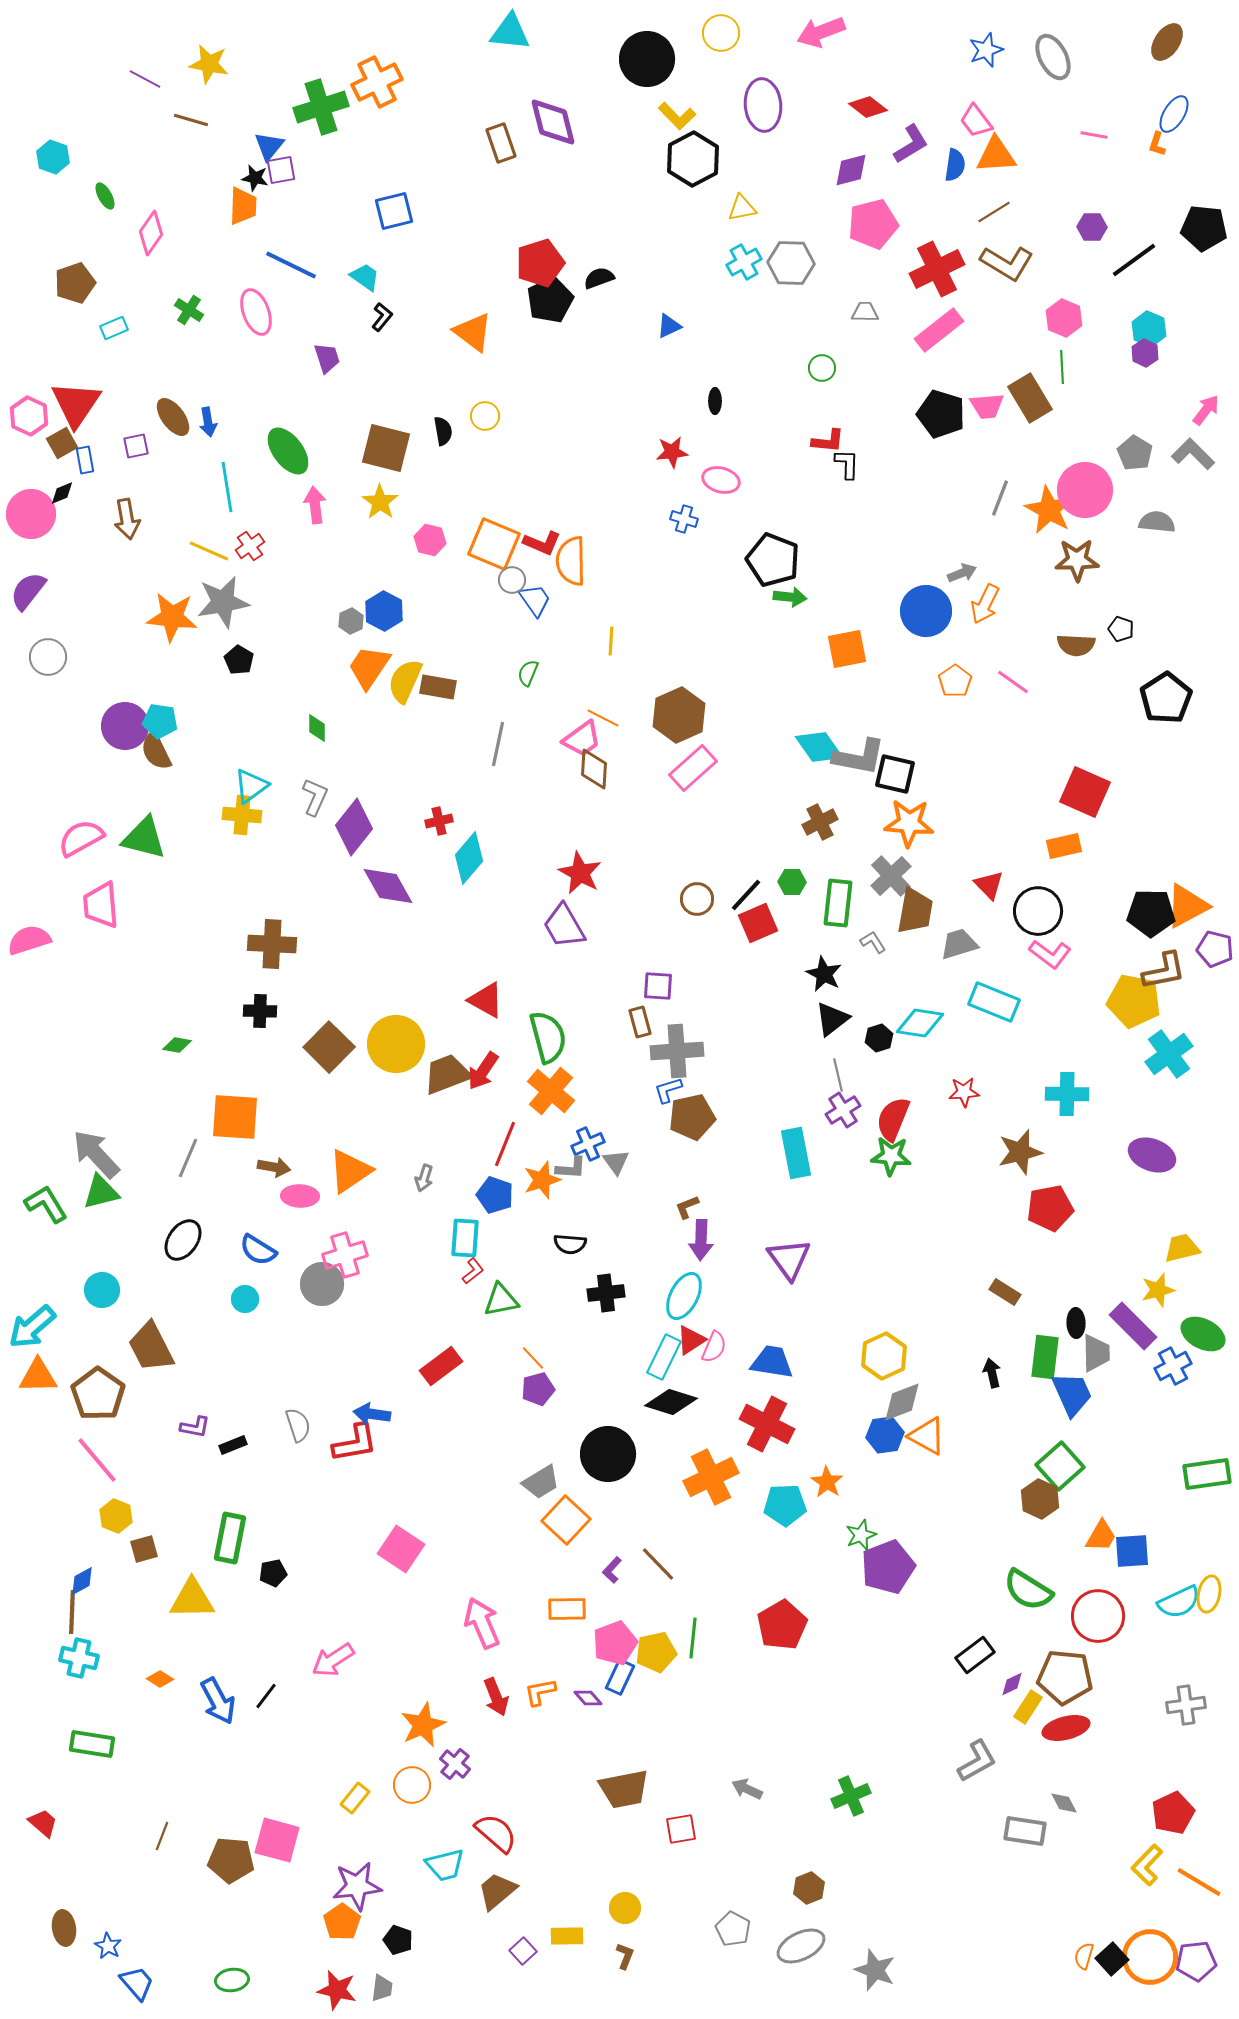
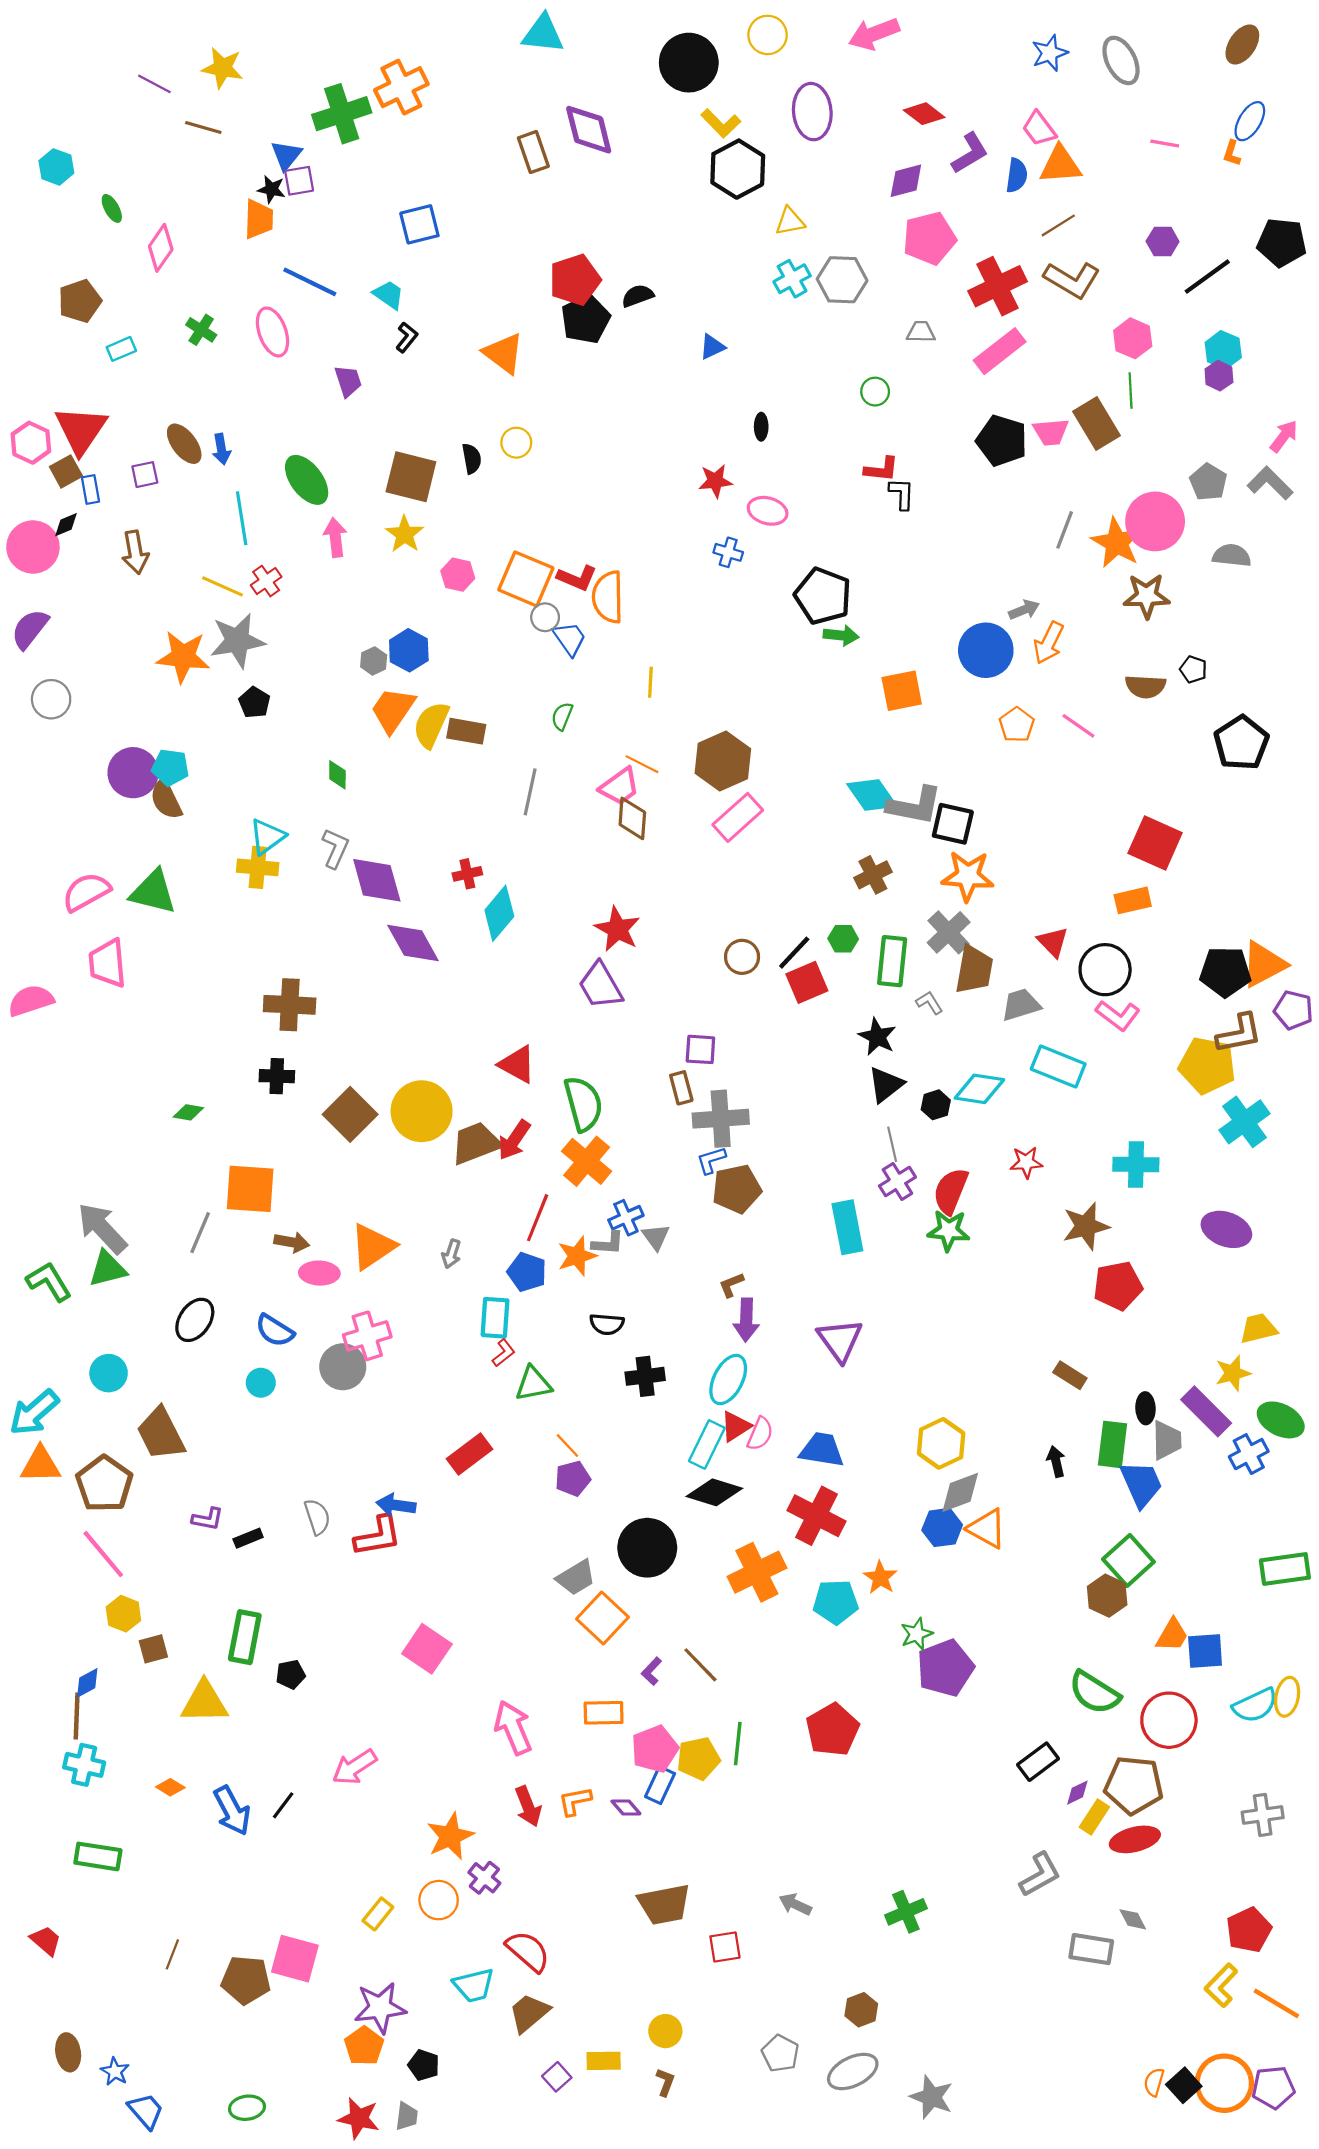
purple diamond: (354, 827) -> (377, 880), turned -54

